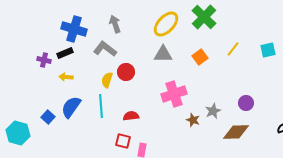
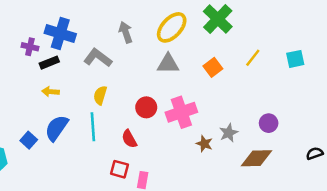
gray arrow: (115, 24) -> (126, 32), moved
purple cross: (44, 60) -> (30, 47), moved
red circle: (126, 72) -> (146, 107), moved
red semicircle: (131, 116) -> (129, 139), turned -112

